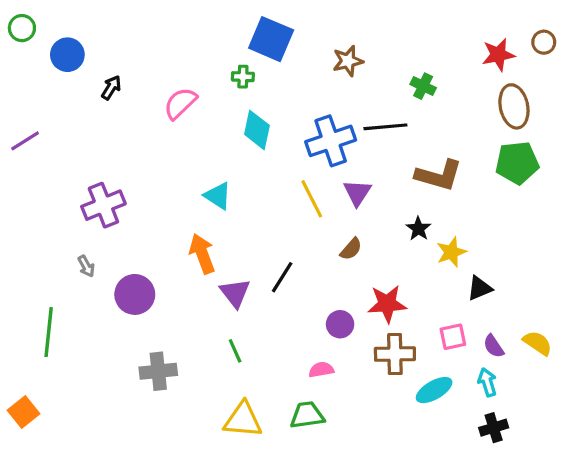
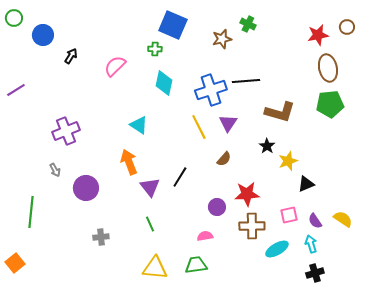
green cross: (423, 86) -> (248, 24), moved
gray cross: (158, 371) -> (101, 237), size x0.7

